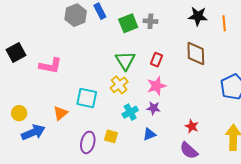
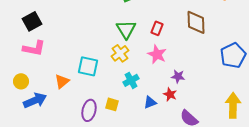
black square: (16, 53) -> (32, 21), moved
pink L-shape: (50, 66) -> (34, 48), moved
pink star: (156, 86) -> (157, 54), turned -30
purple star: (153, 108) -> (178, 76), moved
red star: (192, 126) -> (170, 94), moved

